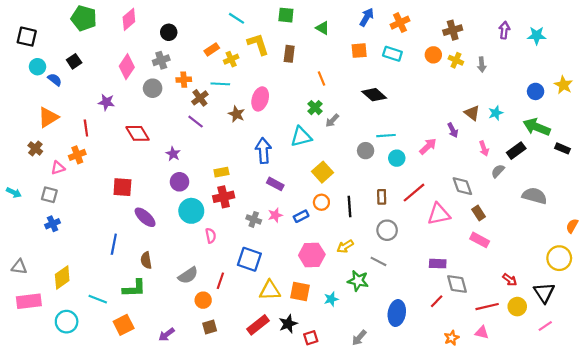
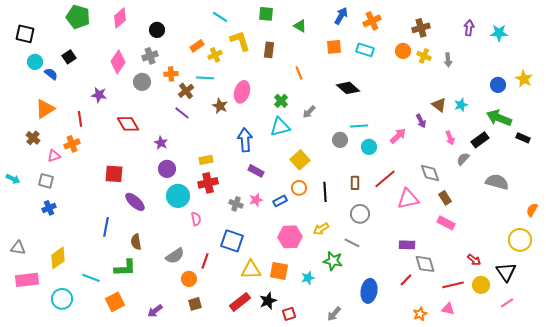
green cross: (315, 108) -> (281, 101), moved

